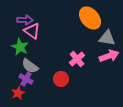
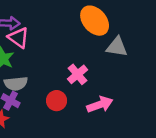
pink arrow: (109, 56) -> (100, 105), moved
gray semicircle: (30, 66) -> (16, 84), turned -42

